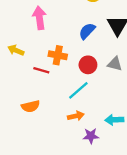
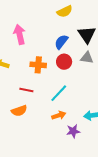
gray triangle: (115, 64) -> (87, 58), moved
red circle: (88, 65) -> (64, 62), moved
red line: (41, 70) -> (26, 90), moved

